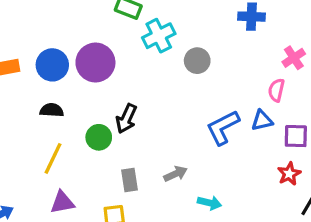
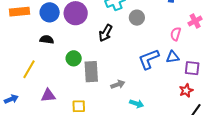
pink semicircle: (276, 90) -> (176, 34), moved
black arrow: (126, 119) -> (106, 33), moved
yellow line: (53, 158) -> (29, 69), moved
gray rectangle: (130, 180) -> (91, 72), moved, size x1.5

